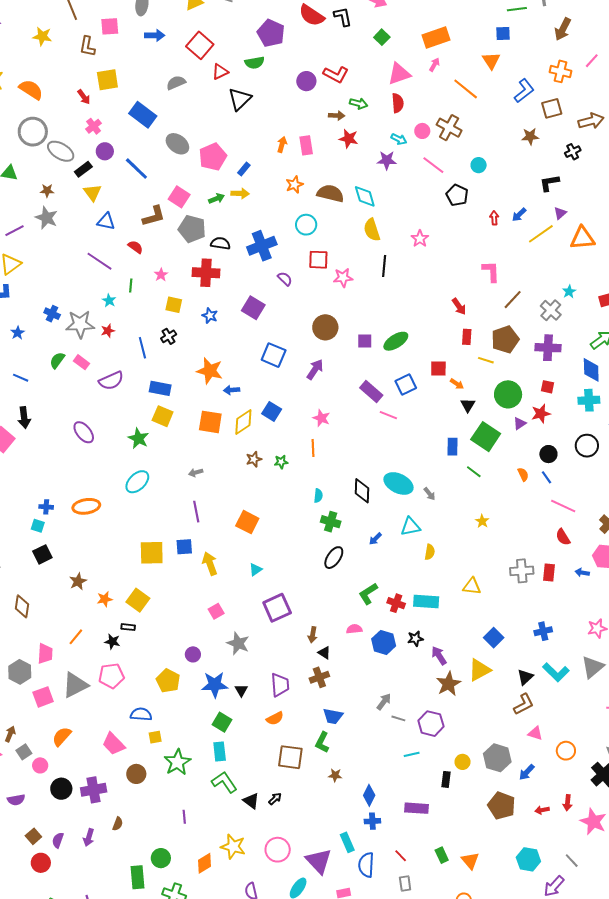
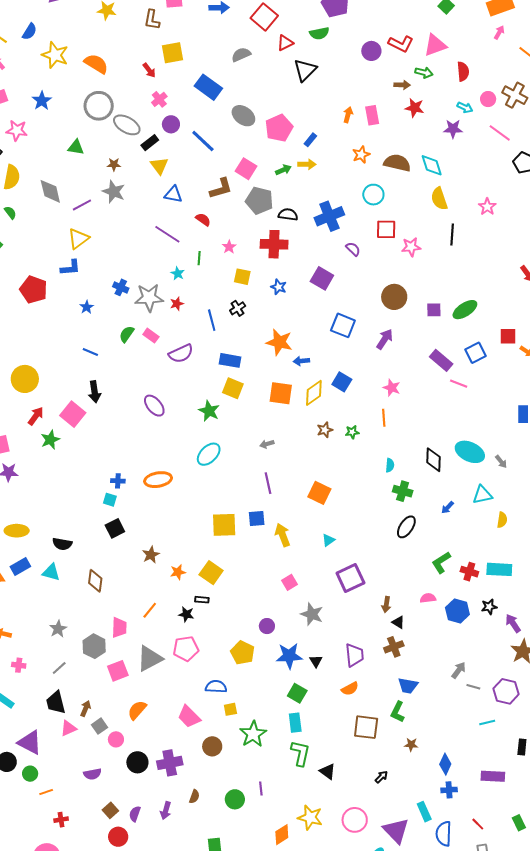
pink triangle: (399, 74) -> (435, 45), moved
green L-shape: (224, 782) -> (300, 753), turned 48
black arrow: (275, 799) -> (381, 777), moved
green circle: (161, 858) -> (235, 799), moved

